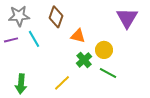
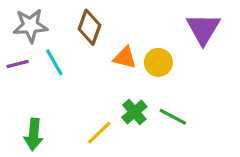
yellow circle: (104, 50) -> (158, 62), moved
green cross: (84, 60) -> (134, 112), moved

